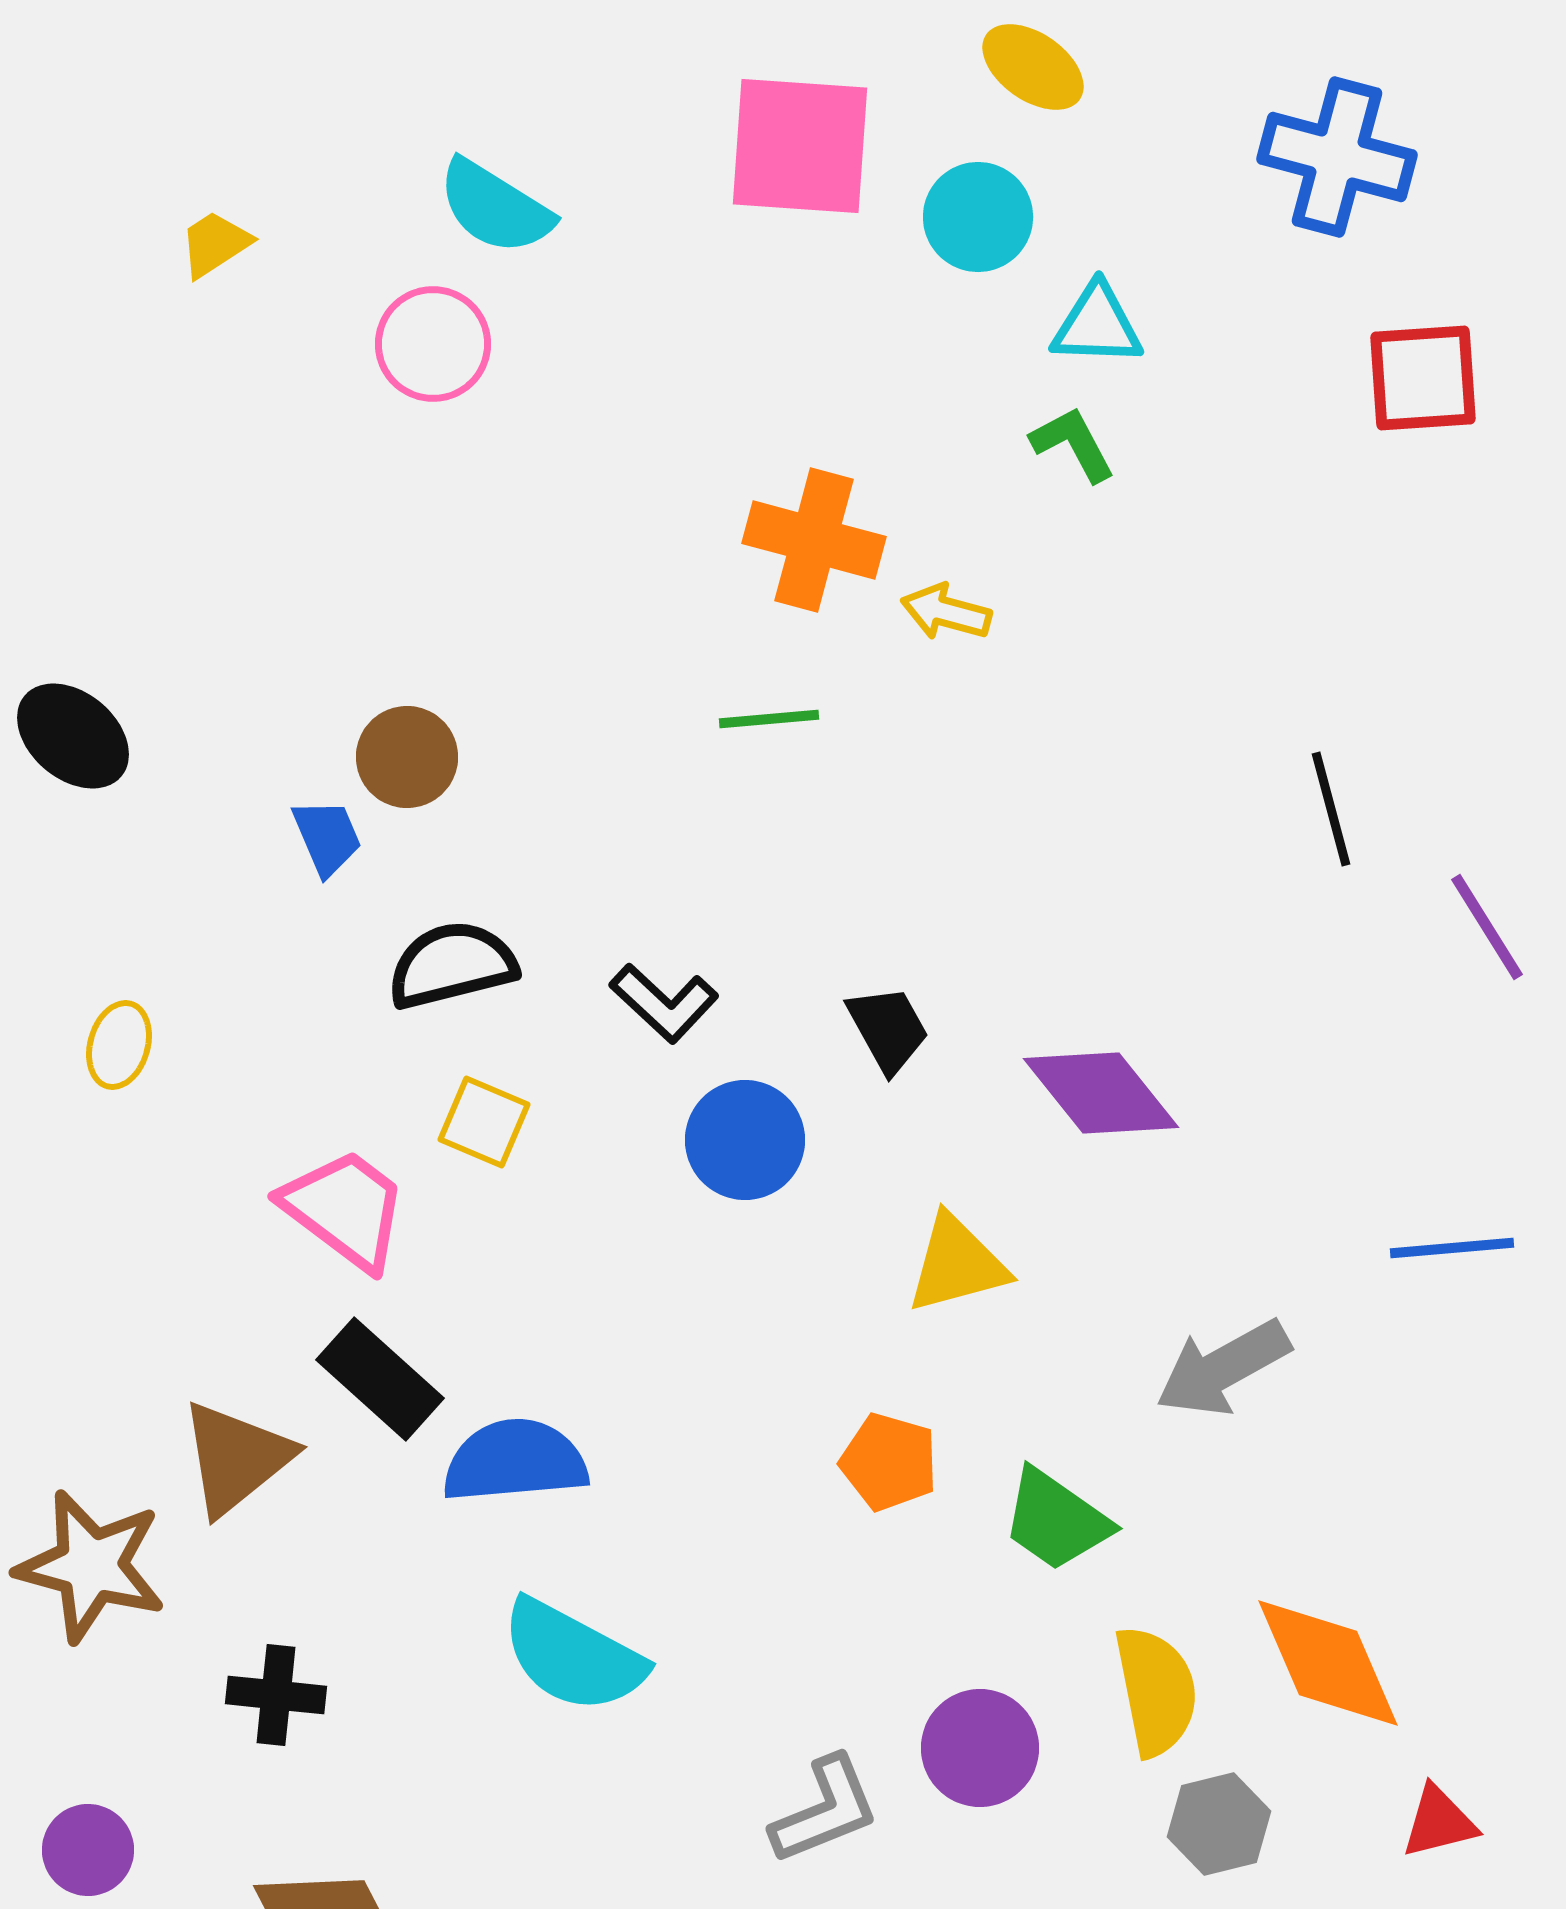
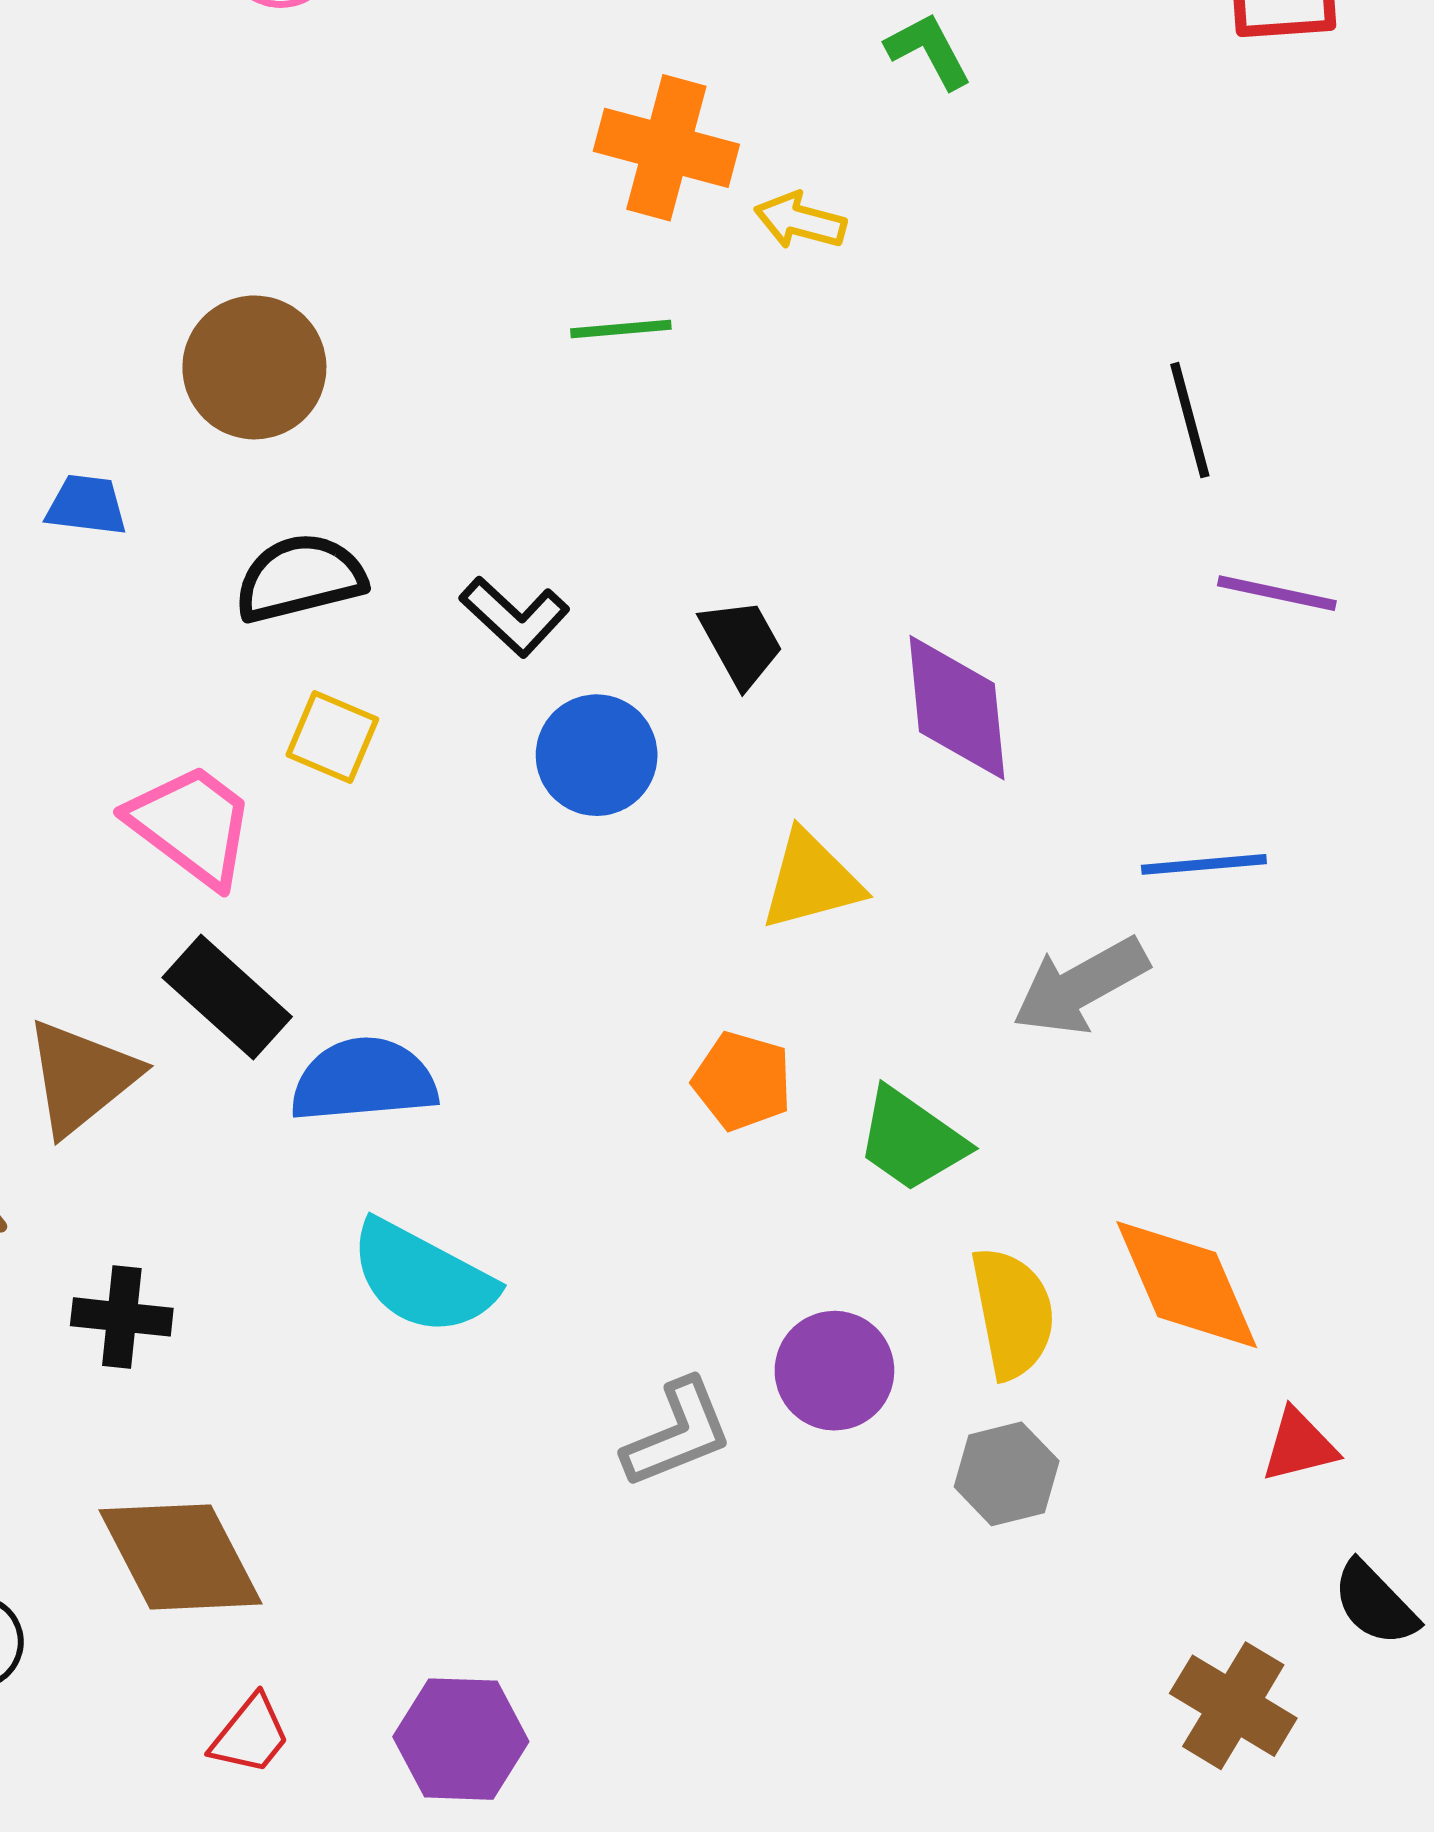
brown circle: (407, 757) -> (254, 367), size x1.4
blue trapezoid: (327, 837) -> (86, 505), moved, turned -60
purple line: (1487, 927) -> (1277, 593), moved, turned -46
purple diamond: (1101, 1093) -> (957, 708), turned 33
blue line: (1452, 1248) -> (1204, 864), moved
gray hexagon: (1219, 1824) -> (1007, 1474), moved

